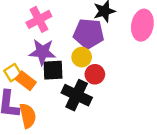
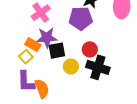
yellow circle: (82, 57) -> (71, 66), moved
orange rectangle: (26, 81) -> (33, 45), moved
black cross: (77, 95) -> (98, 67), moved

